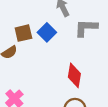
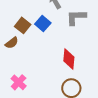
brown square: (23, 33) -> (23, 25), turned -35

